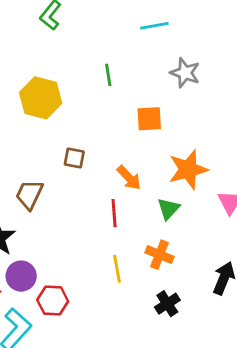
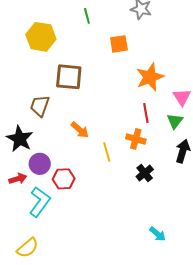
brown square: (74, 158) -> (69, 77), size x1.8
orange arrow: (129, 178) -> (80, 130), moved
green triangle: (168, 209) -> (175, 121), moved
red line: (114, 213) -> (146, 113), moved

